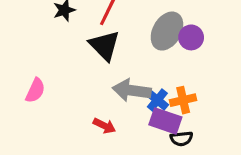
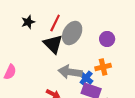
gray ellipse: (167, 31) -> (72, 33), moved
orange cross: (183, 100) -> (103, 67), moved

